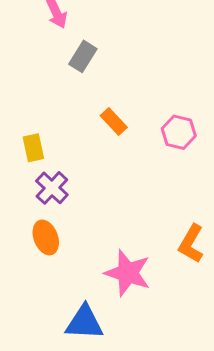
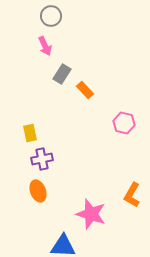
orange rectangle: (114, 121) -> (85, 90), moved
purple cross: (52, 188) -> (42, 159), turned 35

